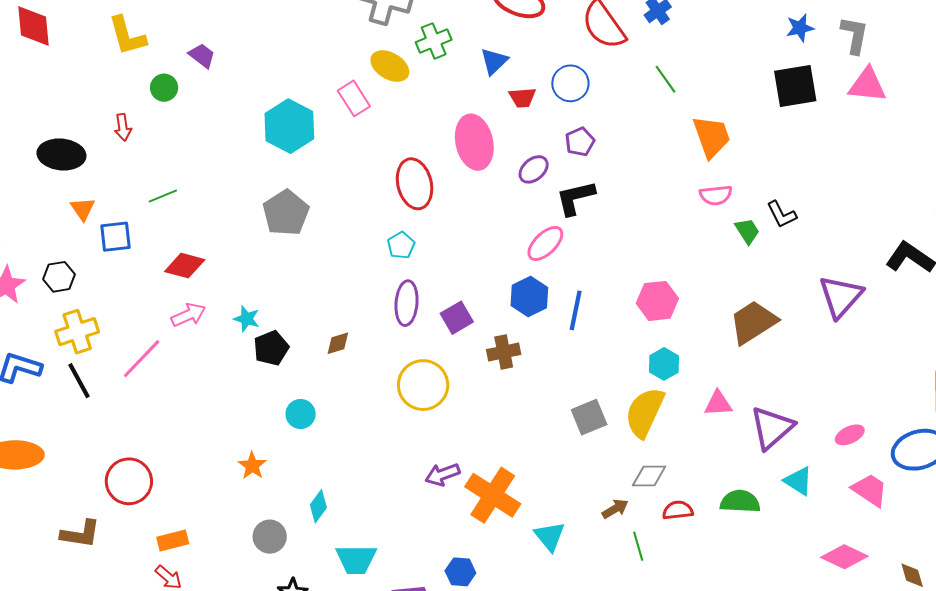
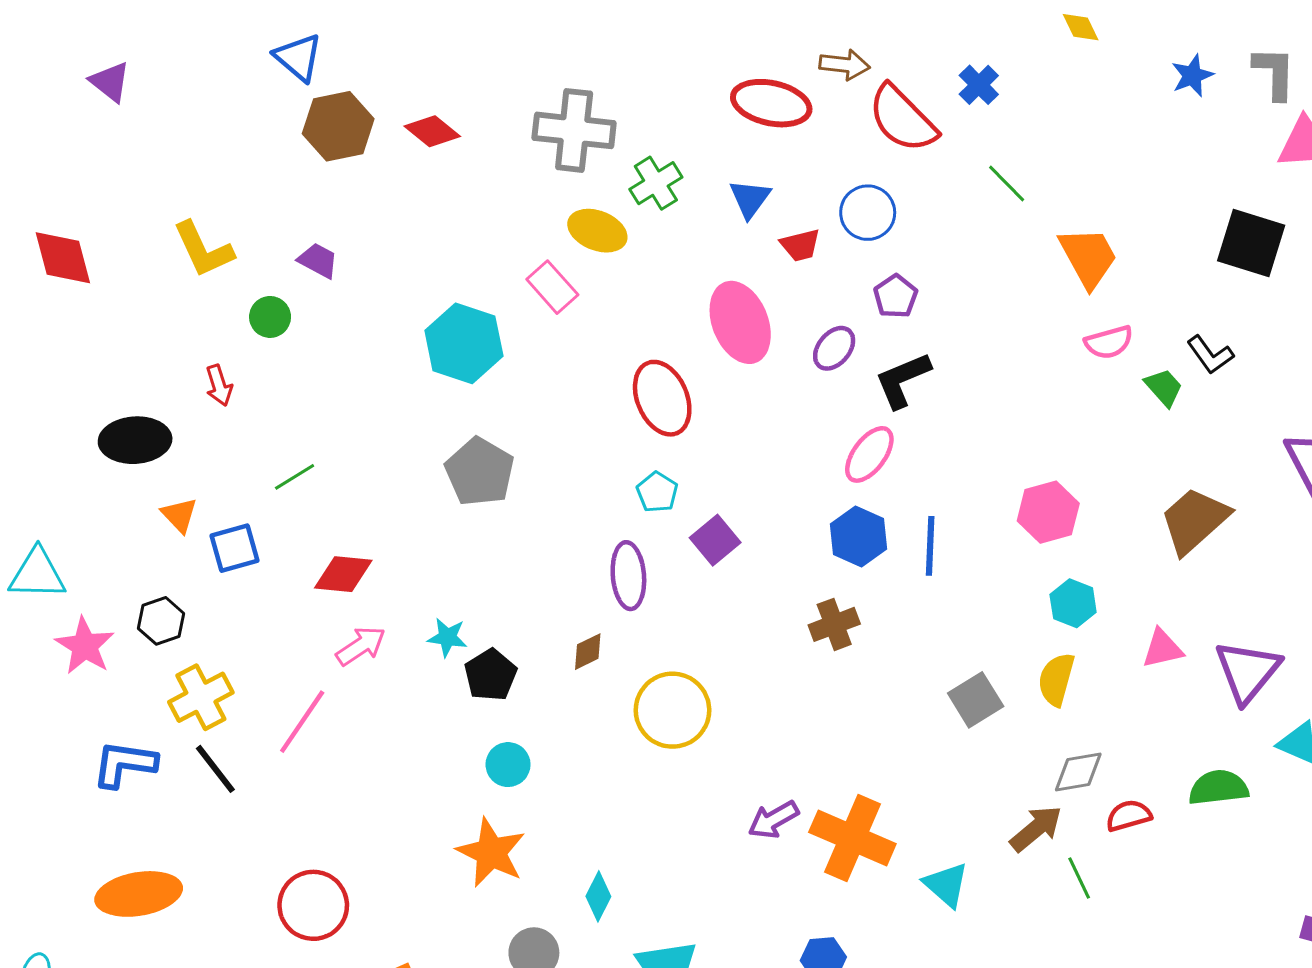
black square: (795, 86) -> (1251, 243), moved, turned 36
purple ellipse: (407, 303) -> (628, 576), moved
purple square: (457, 318) -> (715, 540), moved
yellow circle: (423, 385) -> (672, 710), moved
yellow semicircle: (645, 412) -> (1056, 679), size x0.7
cyan circle: (301, 414) -> (508, 765), moved
orange star: (252, 466) -> (491, 853), size x1.6
brown arrow: (615, 509) -> (1036, 829), size x1.4

